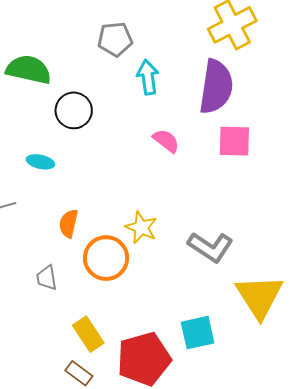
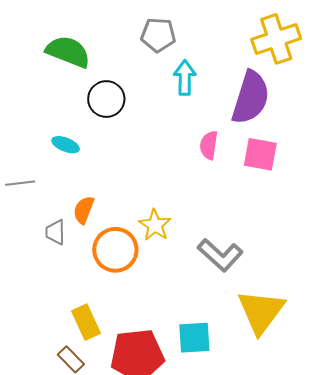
pink semicircle: (166, 141) -> (209, 145), moved, turned -128
gray trapezoid: (47, 278) -> (55, 232), moved

